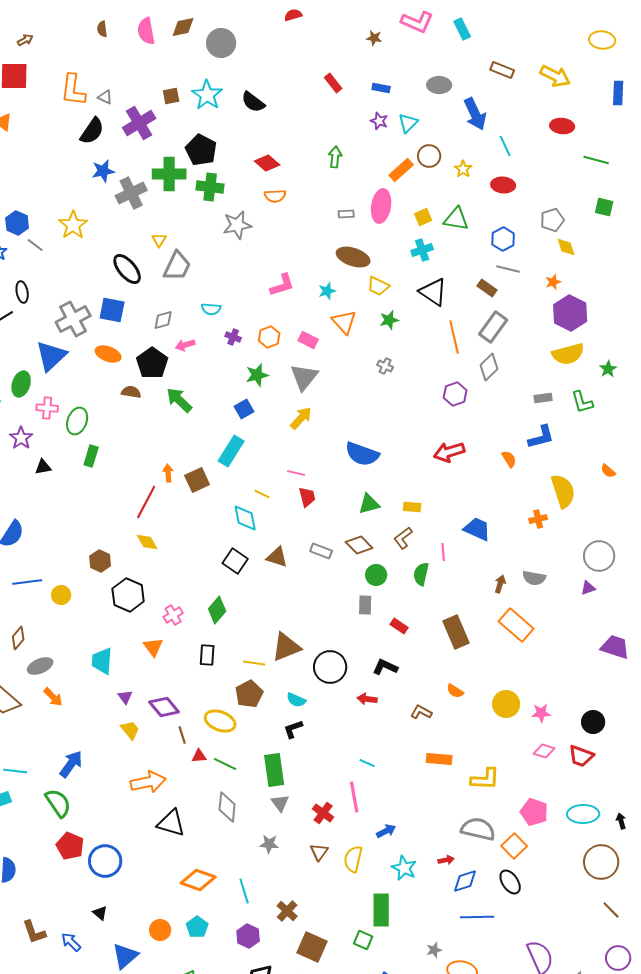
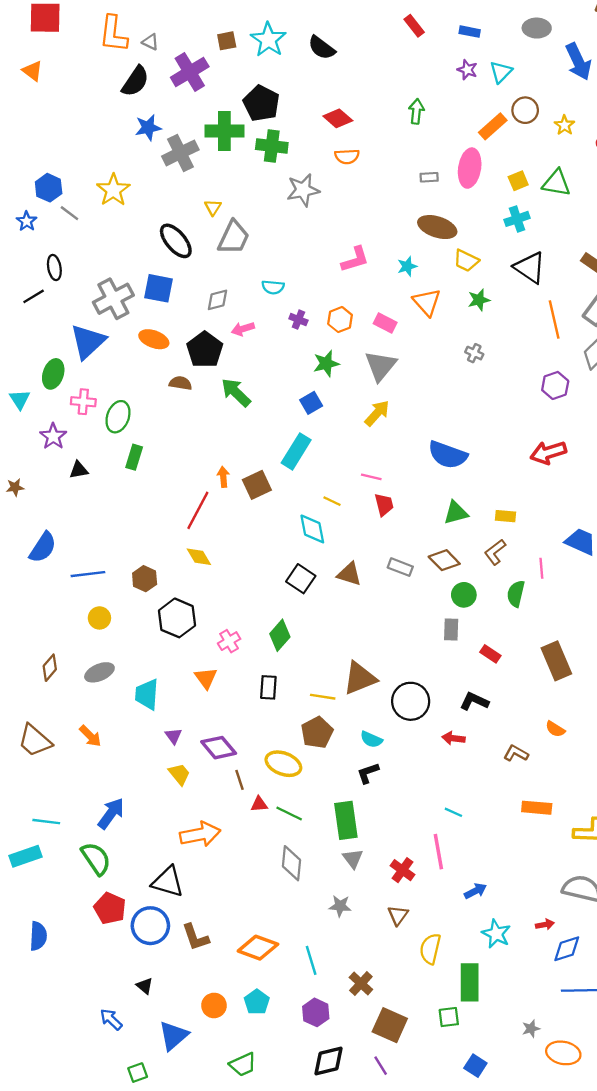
blue line: (27, 582) -> (88, 574), moved
gray ellipse: (40, 666) -> (99, 672), moved
black triangle: (171, 823) -> (168, 882), moved
yellow semicircle: (353, 859) -> (430, 949), moved
brown L-shape: (34, 932) -> (195, 937), moved
green square: (363, 940) -> (449, 1017), turned -30

